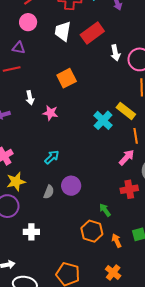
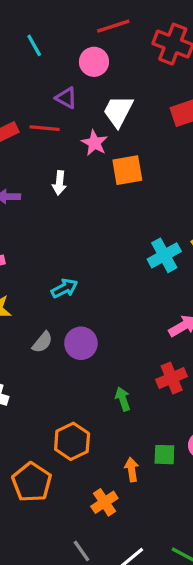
white trapezoid: (63, 31) -> (118, 111), moved
pink star: (50, 113) -> (95, 143), moved
red cross: (129, 189) -> (172, 378), turned -30
orange hexagon: (92, 231) -> (72, 441), moved
orange arrow: (117, 241) -> (132, 470), moved

